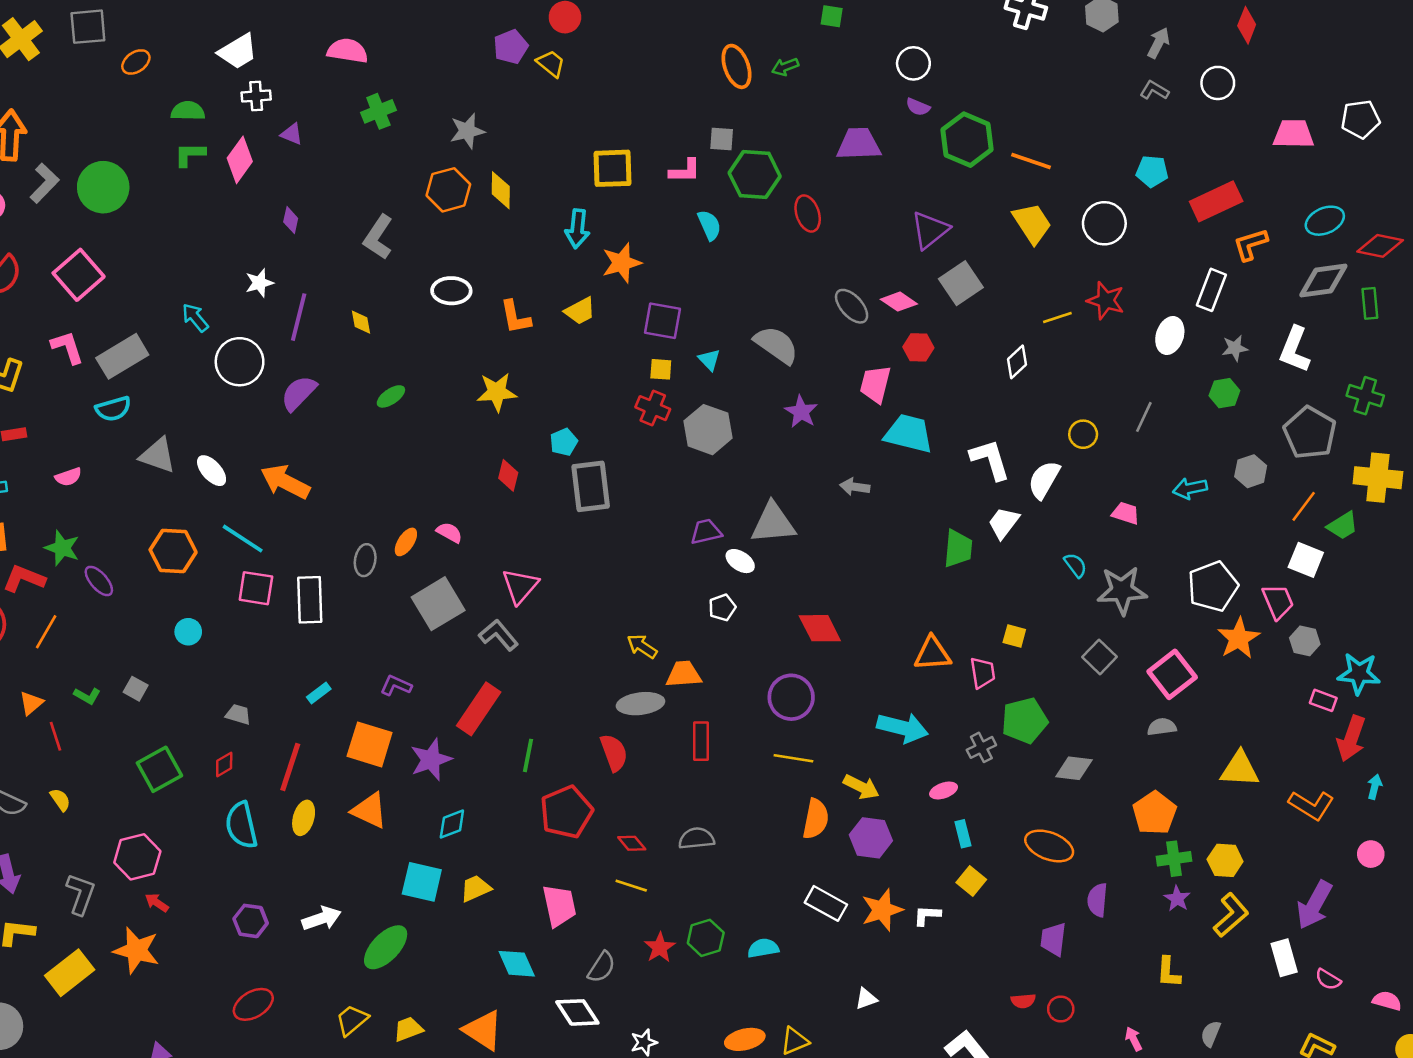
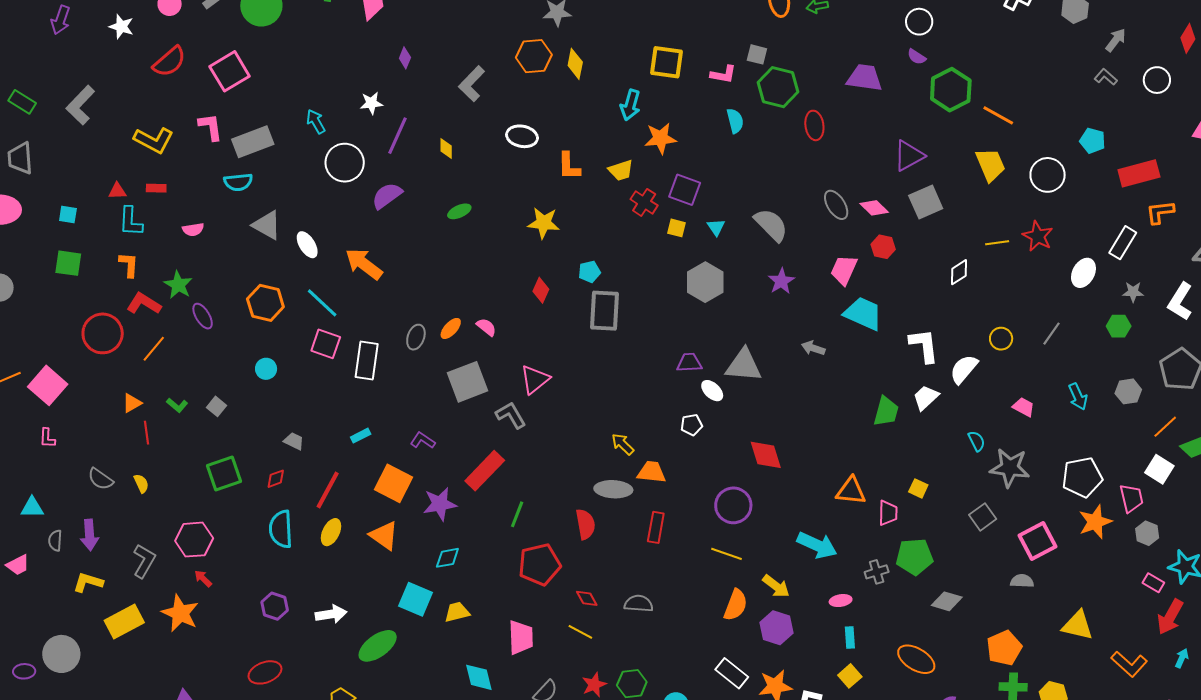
red cross: (653, 408) -> (644, 202), moved
cyan arrow: (1190, 488) -> (1078, 397), turned -112

